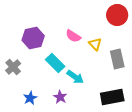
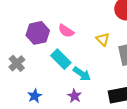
pink semicircle: (73, 36) -> (66, 31), moved
purple star: (60, 97) -> (74, 96), moved

